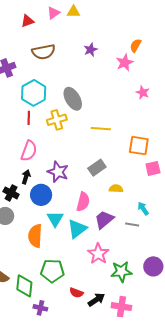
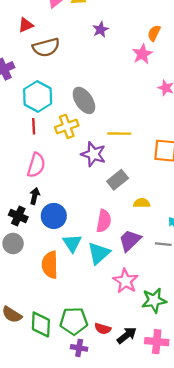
red triangle: (27, 21) -> (26, 25), moved
purple star: (91, 50) -> (101, 30), moved
purple star: (58, 172) -> (93, 154), moved
green pentagon: (52, 271) -> (74, 321), moved
purple cross: (40, 308) -> (79, 348), moved

